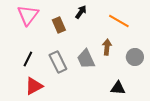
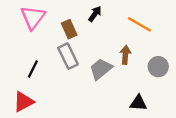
gray trapezoid: (86, 59) -> (101, 69), turned 75
gray rectangle: (58, 62) -> (68, 56), moved
red triangle: (34, 86) -> (23, 102), moved

